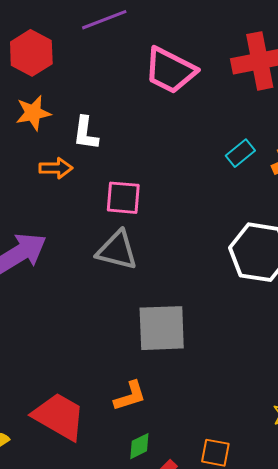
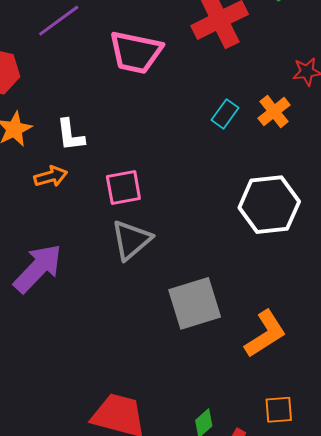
gray triangle: (117, 250) -> (131, 240), turned -39
orange L-shape: (130, 396) -> (265, 334), moved, size x1.4

